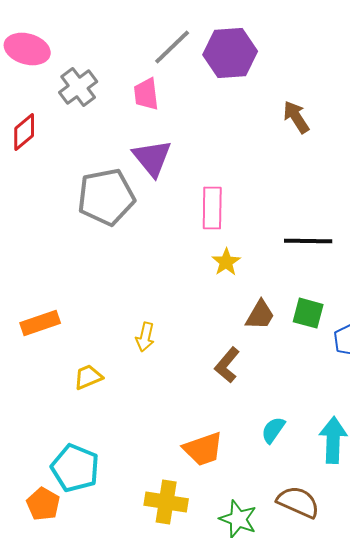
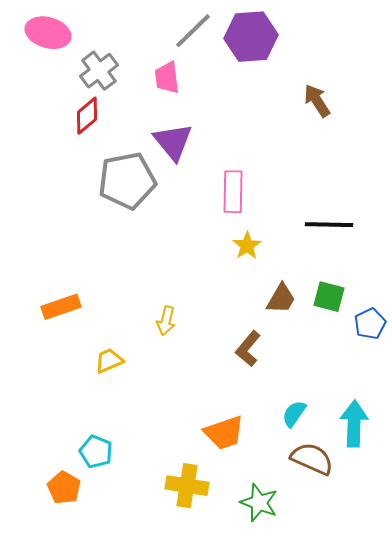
red diamond: (24, 132) -> (87, 116), moved
cyan pentagon: (75, 468) -> (96, 452), size x0.7
brown semicircle: (298, 502) -> (312, 459), moved

